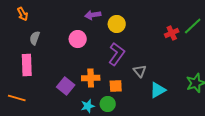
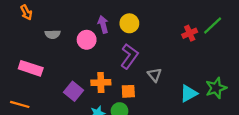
purple arrow: (93, 15) -> (103, 24), moved, turned 84
gray semicircle: (35, 38) -> (53, 34), moved, turned -112
pink rectangle: (27, 65) -> (31, 68), turned -70
cyan triangle: (158, 90) -> (189, 93), moved

